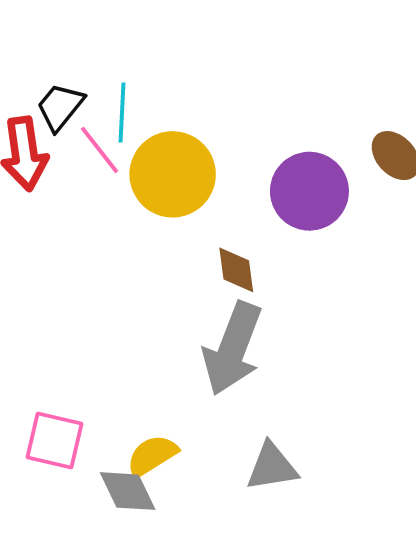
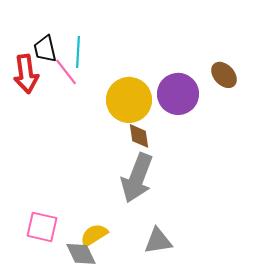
black trapezoid: (60, 107) -> (45, 49), turned -52
yellow circle: (173, 174) -> (129, 100), moved

